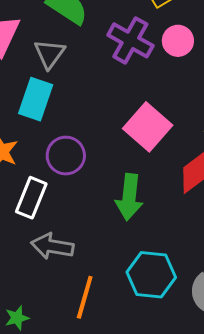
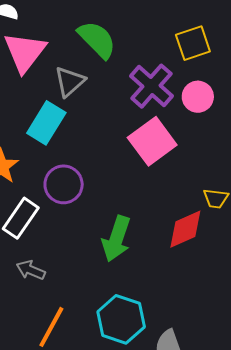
pink square: (148, 127) -> (152, 141), moved
gray arrow: (52, 246) -> (31, 270), size x0.7

